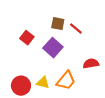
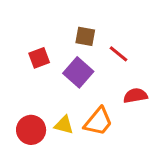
red line: (76, 28) -> (118, 54), moved
red square: (27, 38) -> (39, 58), turned 32

